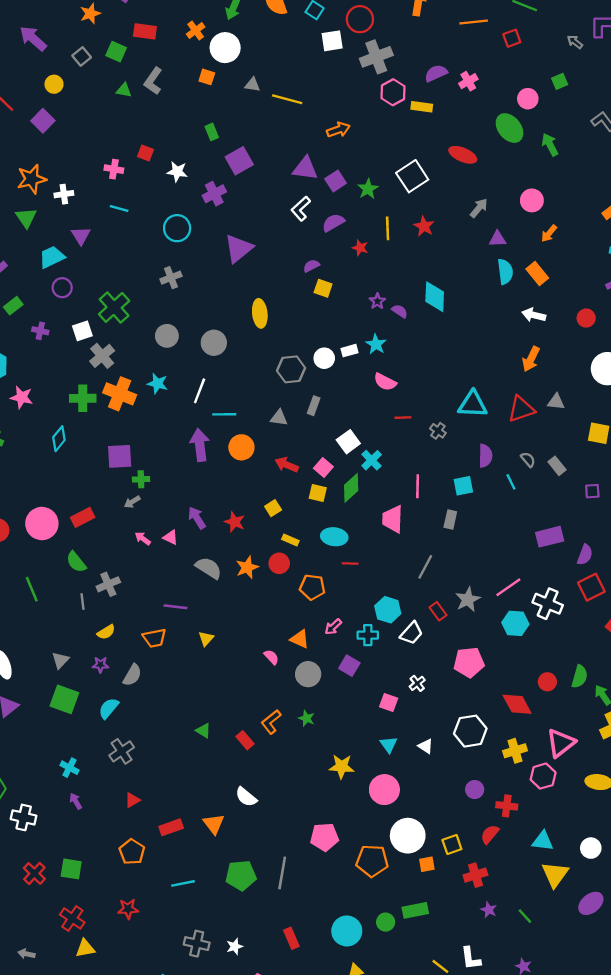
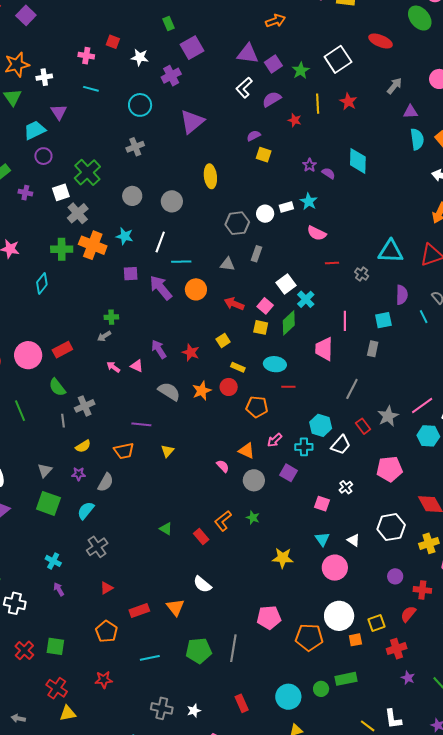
purple arrow: (200, 445) -> (161, 288), turned -32
purple square: (120, 456) -> (131, 274), moved, size x0.7
pink circle: (384, 790) -> (335, 568), moved

